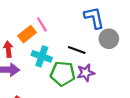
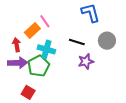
gray circle: (109, 39) -> (107, 41), moved
green pentagon: (63, 74) -> (38, 66), moved, turned -30

